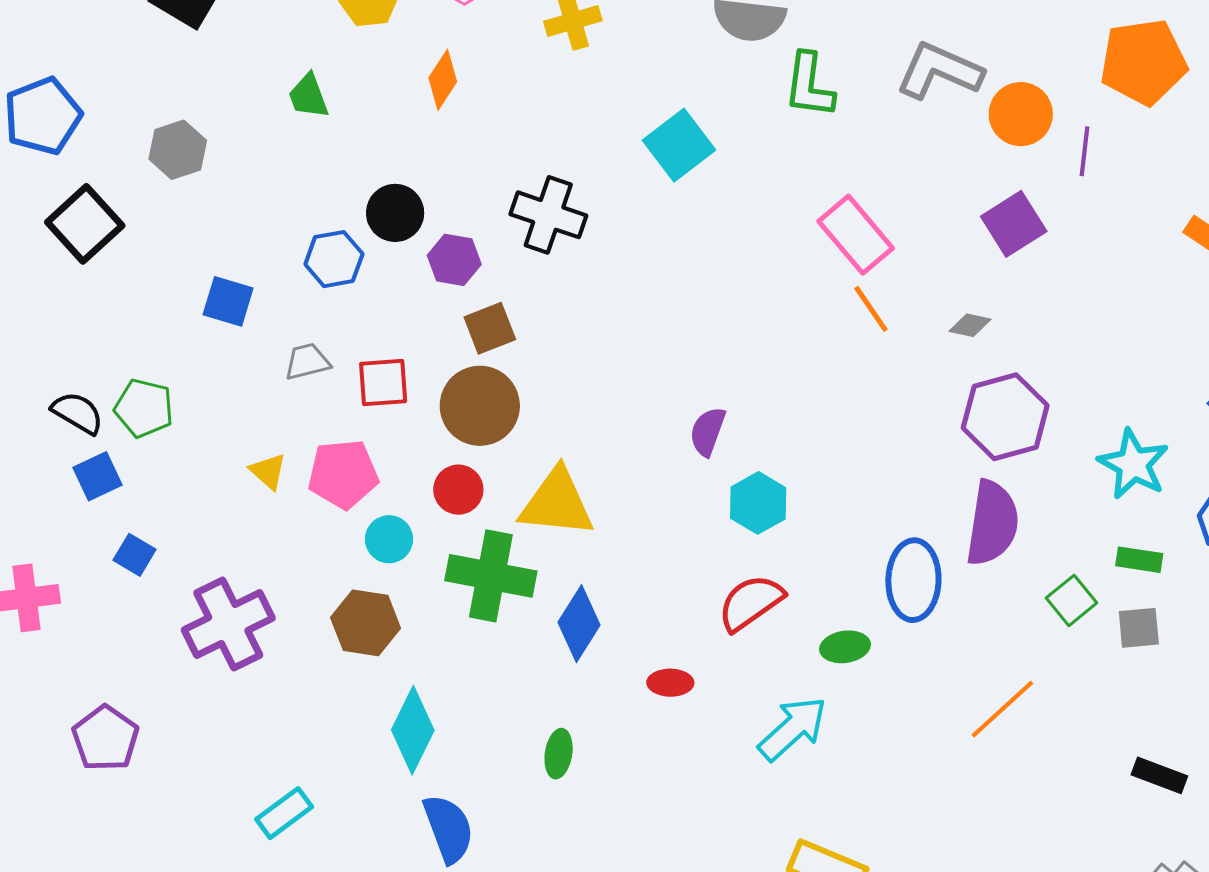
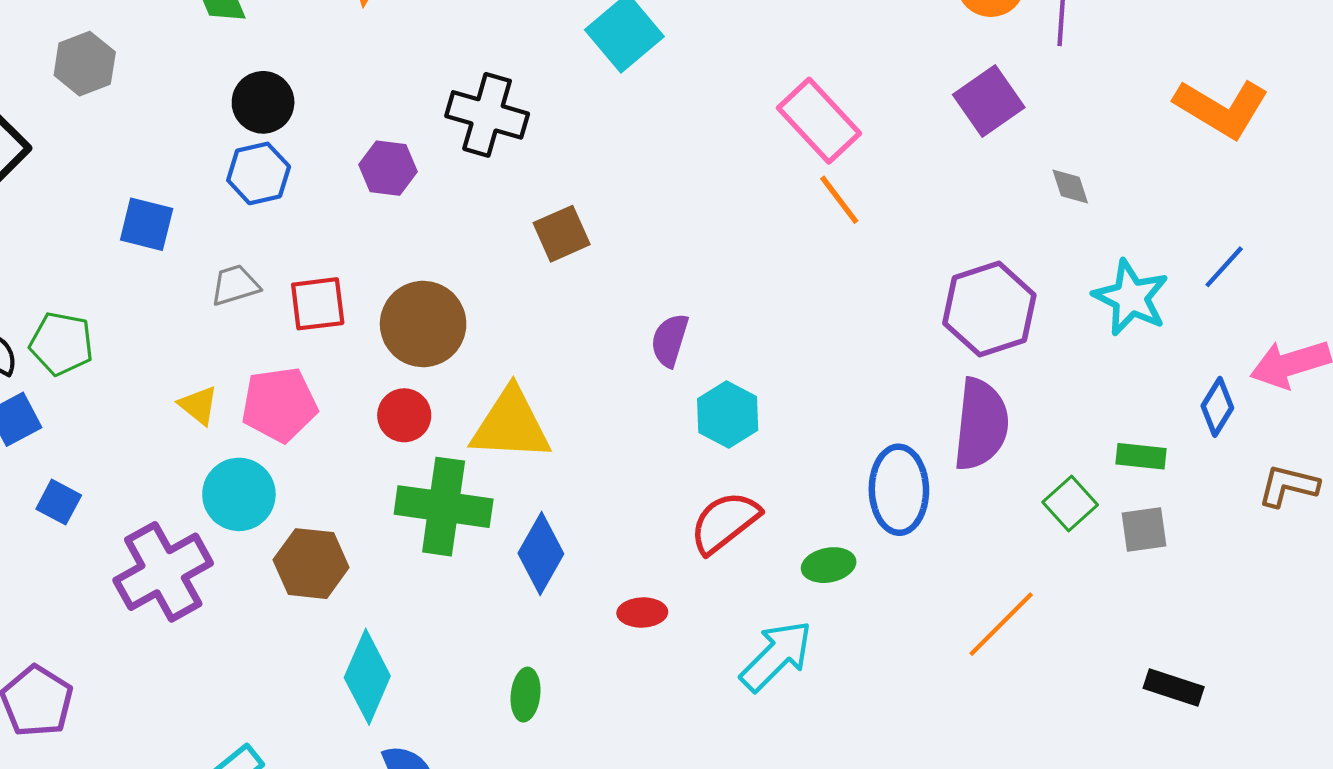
black circle: (395, 213) -> (263, 102), moved
gray diamond: (970, 325) -> (1070, 187), moved, turned 63
brown square: (490, 328) -> (562, 234), moved
cyan star: (1133, 464) -> (1131, 298), moved
cyan circle: (389, 539) -> (239, 494), moved, size x1.4

